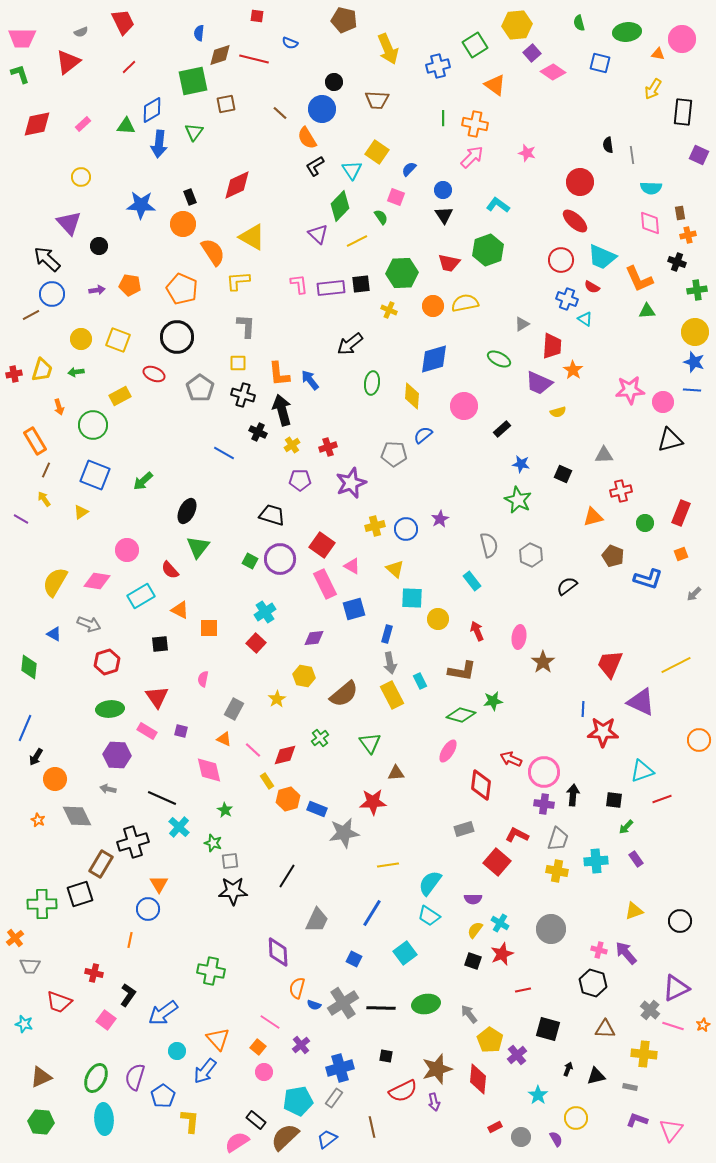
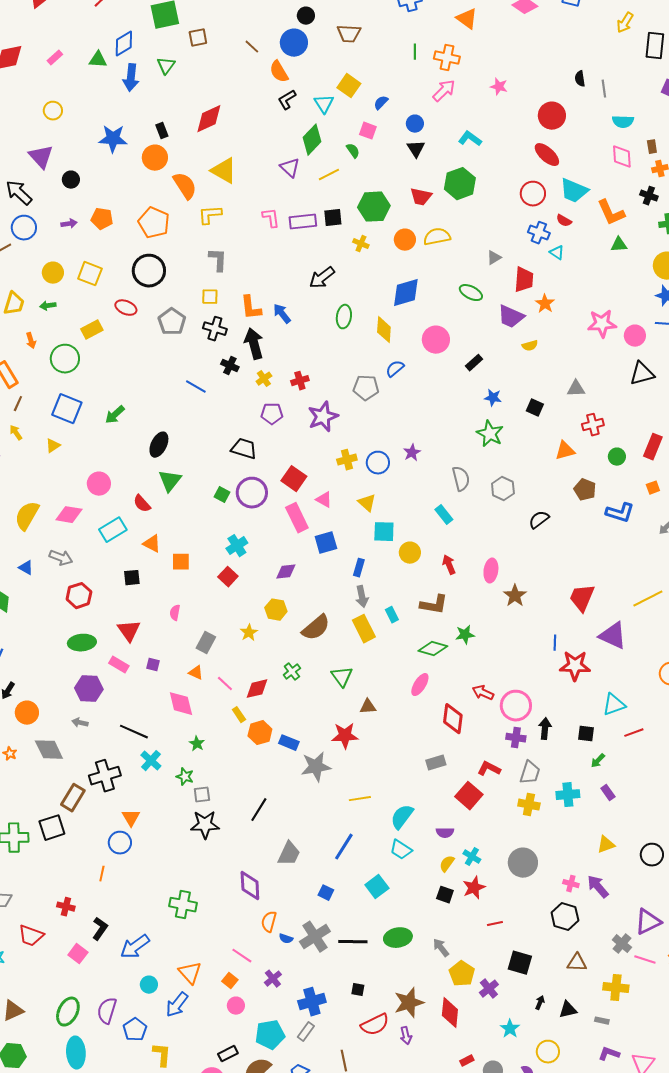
black rectangle: (256, 1120) -> (228, 1054), turned -66

